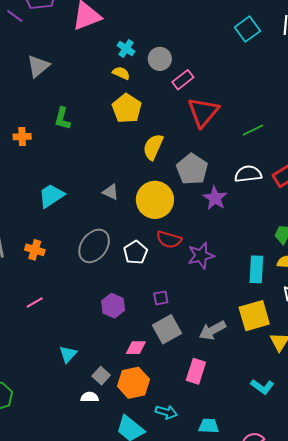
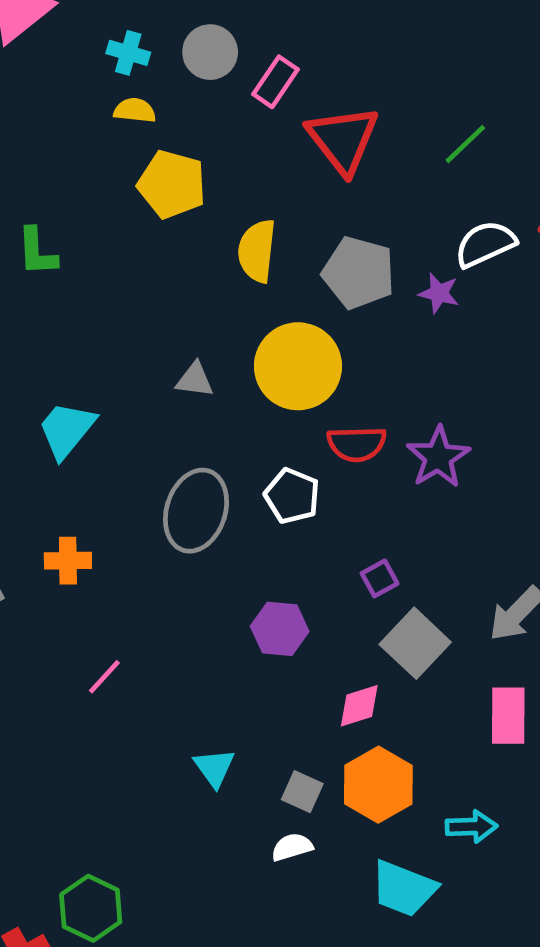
purple star: (215, 198) -> (439, 293), moved, size x0.7

